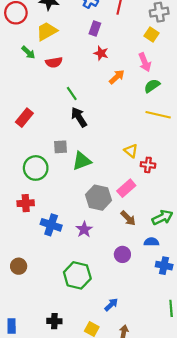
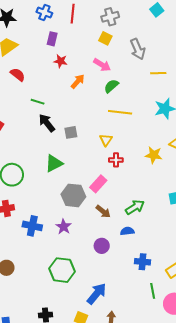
red semicircle: (54, 62) -> (18, 75), turned -126
pink arrow: (145, 62) -> (102, 65), turned -30
green line: (72, 94) -> (38, 102), turned -32
gray square: (60, 147) -> (71, 132), moved
yellow triangle: (131, 151) -> (106, 140), moved, turned 32
blue cross: (164, 266) -> (143, 262), moved
blue arrow: (111, 305) -> (97, 294), size x1.6

